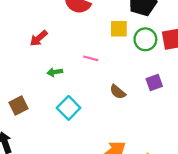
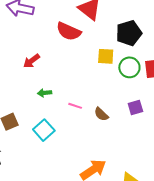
pink line: (91, 58) -> (75, 106), moved
cyan square: (69, 108) -> (44, 130), moved

